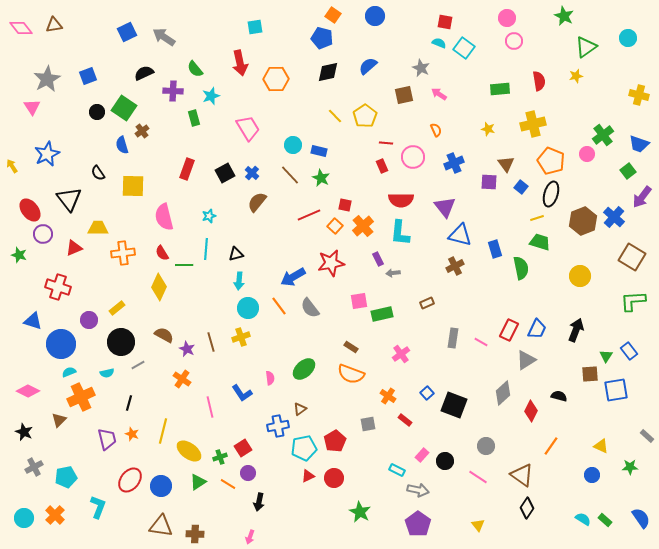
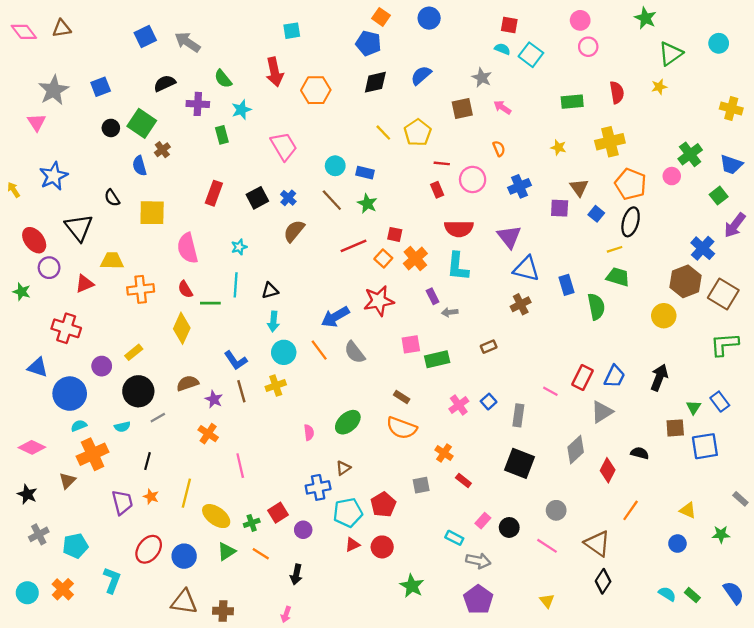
brown hexagon: (583, 221) -> (685, 281), moved
brown semicircle: (164, 335) -> (188, 383), turned -48
gray rectangle: (453, 338) -> (518, 415), moved
blue L-shape: (242, 393) -> (236, 360), moved
blue square: (427, 393) -> (489, 402), moved
purple circle: (248, 473) -> (303, 530), moved

